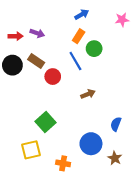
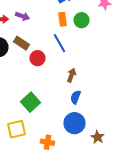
orange rectangle: (79, 36) -> (62, 19), turned -40
green circle: (94, 49) -> (82, 20), moved
brown arrow: (88, 94) -> (72, 75), turned -48
blue semicircle: (116, 124) -> (76, 97), moved

